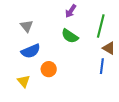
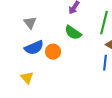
orange circle: (49, 69) -> (53, 52), moved

